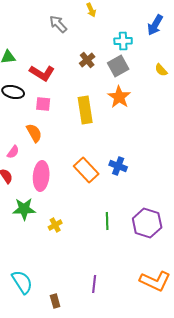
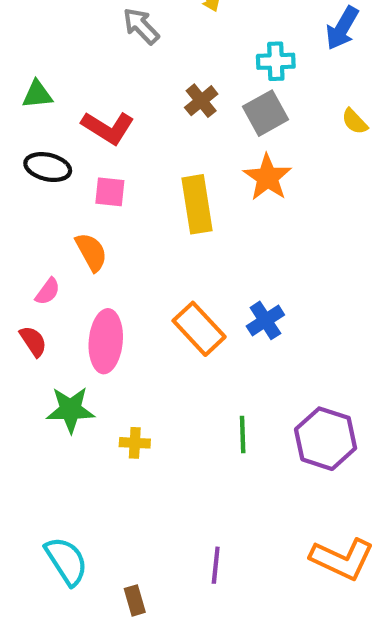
blue cross: (118, 166) -> (265, 320), turned 36
yellow cross: (55, 225) -> (135, 443), turned 32

